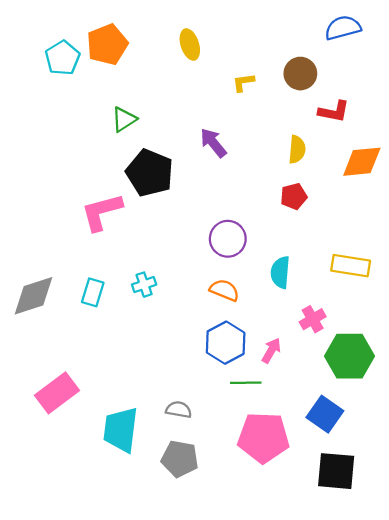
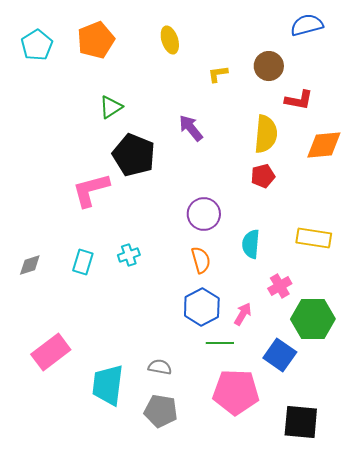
cyan pentagon: (63, 58) -> (37, 45), moved
yellow semicircle: (297, 149) -> (266, 134), size x1.5
orange semicircle: (224, 290) -> (201, 260), turned 52
gray diamond: (33, 296) -> (30, 265), size x0.6
blue square: (325, 414) -> (280, 355), moved

